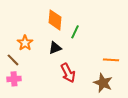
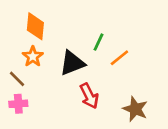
orange diamond: (55, 20) -> (35, 26), moved
black triangle: (55, 48) -> (72, 63), size x1.5
orange line: (111, 60) -> (119, 58), moved, turned -42

